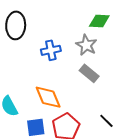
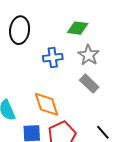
green diamond: (99, 21) -> (78, 28), moved

